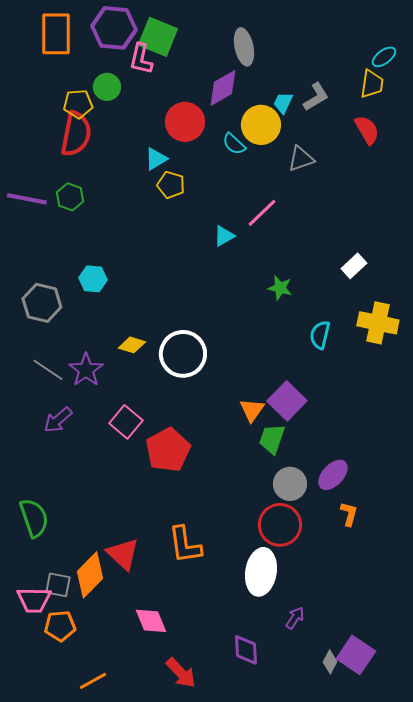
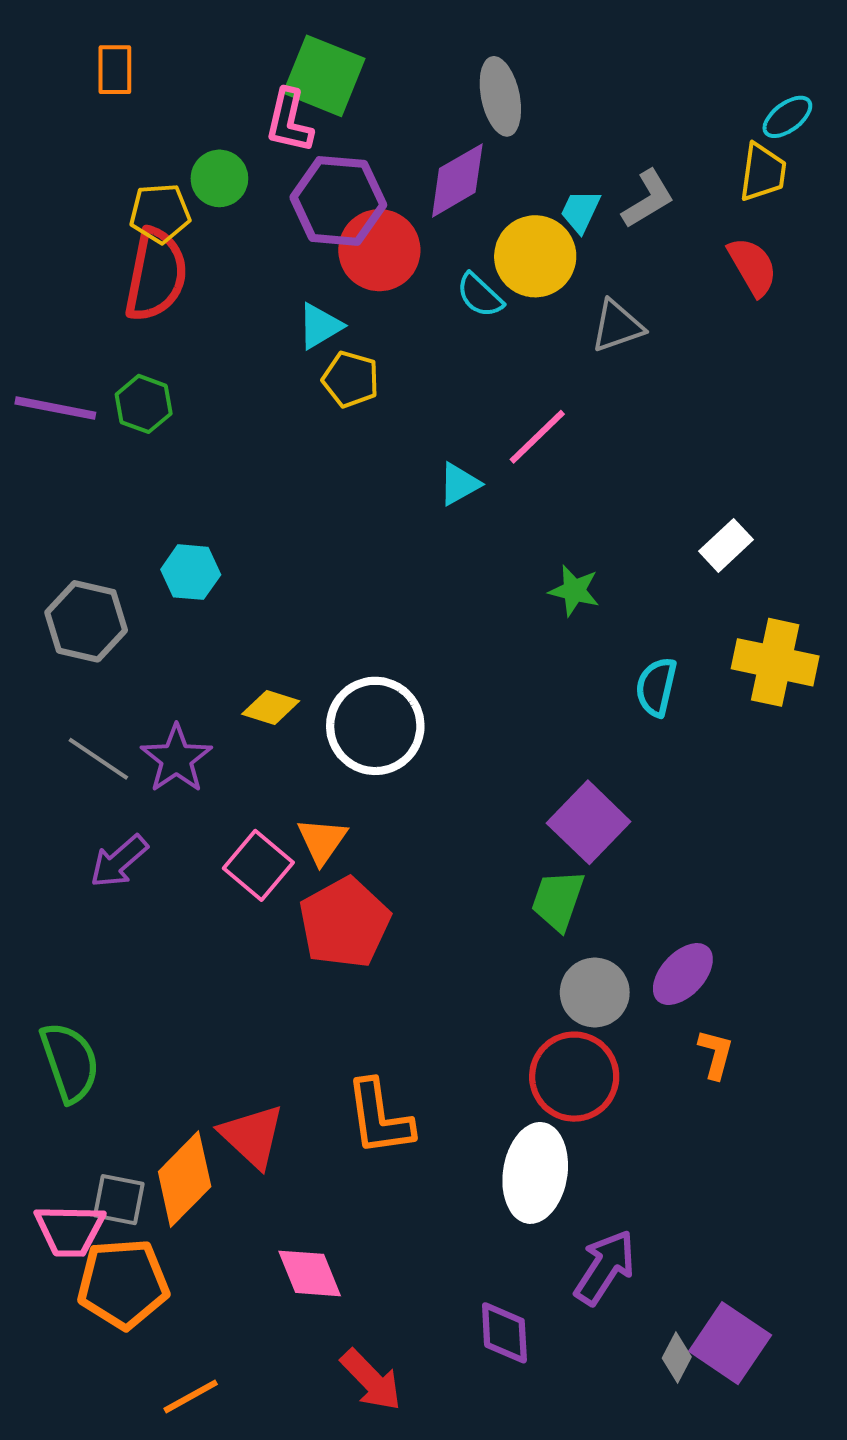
purple hexagon: (114, 28) -> (338, 201), moved
orange rectangle: (56, 34) -> (115, 70), size x0.6
orange triangle: (252, 410) -> (322, 841), moved
purple arrow: (295, 618) -> (605, 1267), size x1.6
orange pentagon: (60, 626) -> (123, 1284), size x1.4

